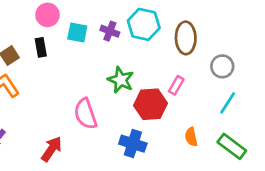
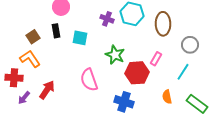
cyan square: (77, 33) -> (80, 38), moved
cyan line: (228, 103) -> (183, 72), moved
red arrow: (52, 149) -> (47, 90), moved

